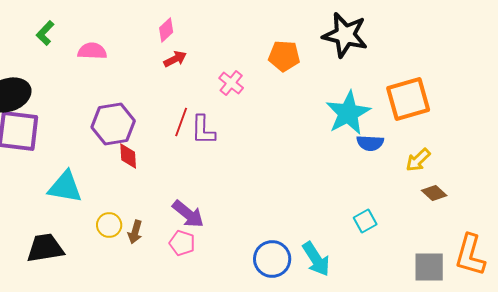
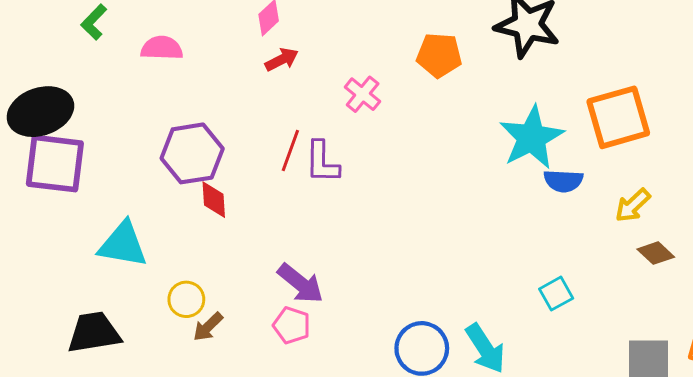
brown arrow: (135, 232) -> (208, 327), moved, turned 30

